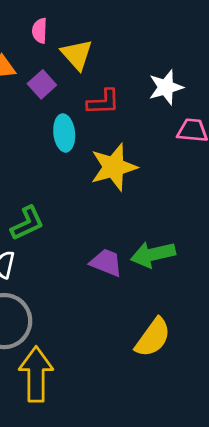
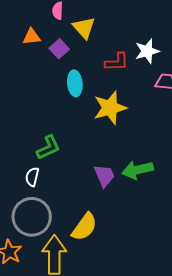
red L-shape: (103, 102) -> (117, 62), moved
purple trapezoid: (106, 263) -> (104, 176), turned 45
yellow semicircle: (153, 338) -> (84, 227), moved

